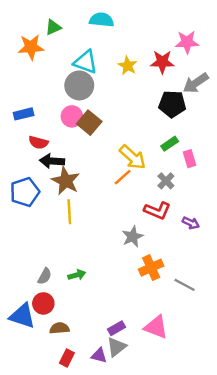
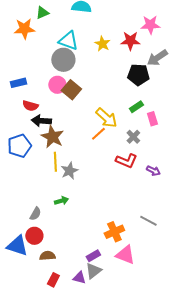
gray star: (133, 237) -> (69, 171), moved
orange cross: (151, 268) -> (114, 232), moved
green arrow: (77, 275) -> (61, 201), moved

